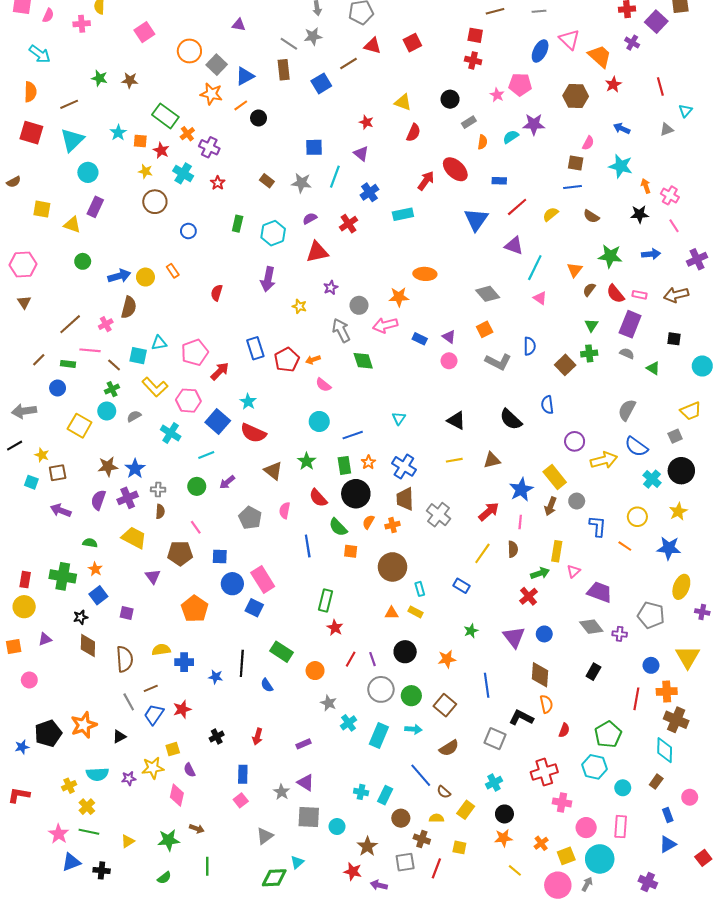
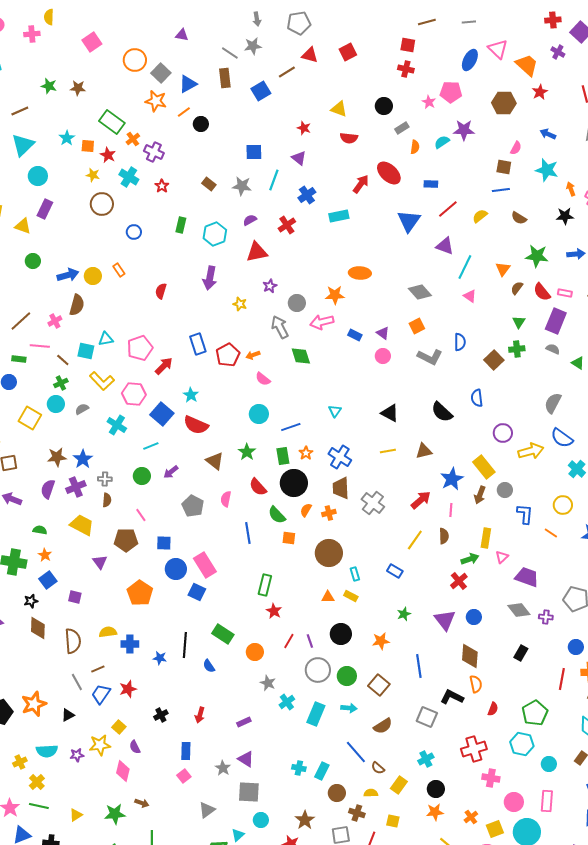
red semicircle: (413, 133) -> (349, 138), turned 72
yellow square: (173, 749) -> (119, 727), turned -32
cyan circle: (337, 827) -> (261, 820), moved

